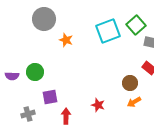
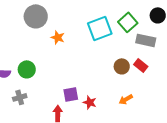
brown circle: (130, 83) -> (122, 66), moved
purple square: (50, 97) -> (71, 94), moved
gray cross: (28, 114) -> (20, 97), moved

